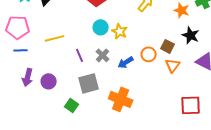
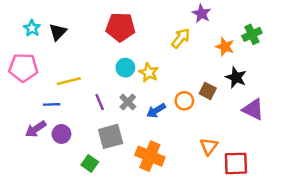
blue line: (21, 50) -> (52, 104), moved
orange triangle: (173, 65) -> (209, 146), moved
purple arrow: (28, 77) -> (36, 129), turned 42

